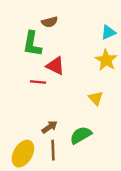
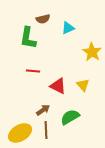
cyan triangle: (108, 32) -> (68, 28), moved
red triangle: (55, 66) -> (58, 86), moved
yellow ellipse: (23, 154) -> (20, 133), turned 30

